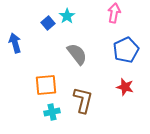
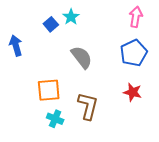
pink arrow: (114, 13) -> (136, 17), moved
cyan cross: (52, 112) -> (55, 119), turned 35

